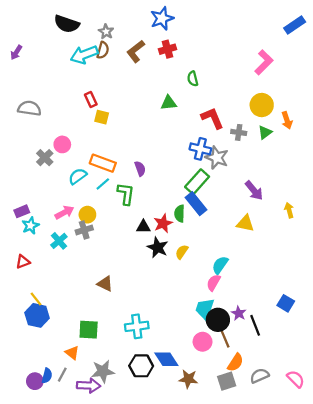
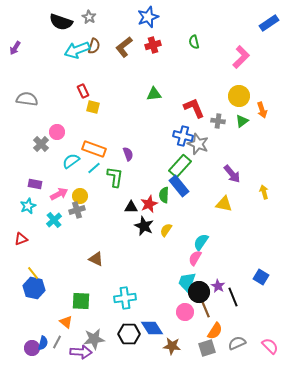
gray star: (106, 32) -> (89, 17), moved
green semicircle: (193, 79) -> (194, 42), moved
purple rectangle: (22, 211) -> (35, 184), moved, turned 32

